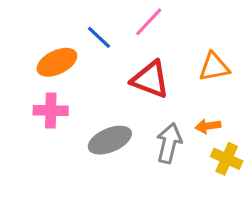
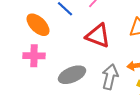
orange ellipse: (57, 62) -> (38, 25), turned 70

